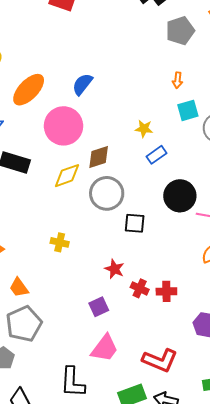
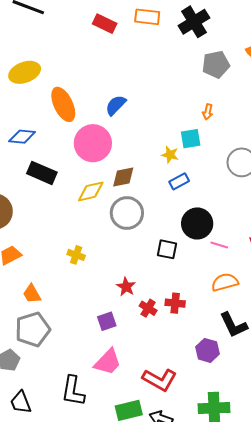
orange ellipse: (29, 90) -> (63, 104), turned -76
cyan square: (188, 110) -> (191, 139), moved
black square: (135, 223) -> (167, 249), moved
red cross: (166, 291) -> (175, 303), moved

